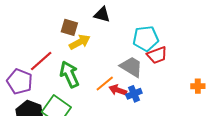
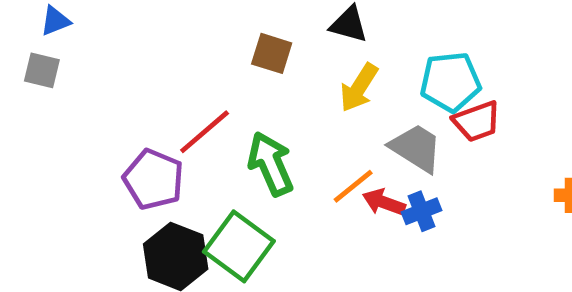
yellow arrow: (80, 42) -> (359, 88), moved, turned 150

